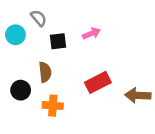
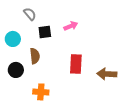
cyan circle: (15, 35) -> (13, 39), moved
red rectangle: (98, 82) -> (76, 64), turned -60
orange cross: (53, 106) -> (41, 92), moved

